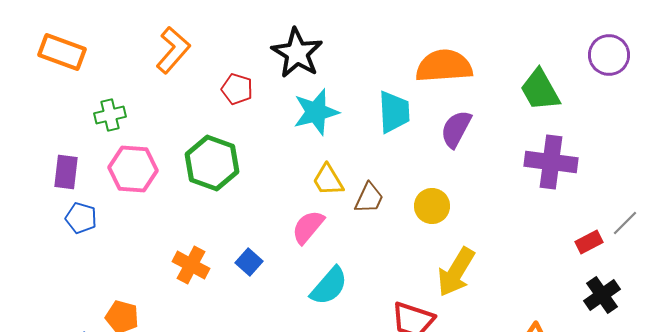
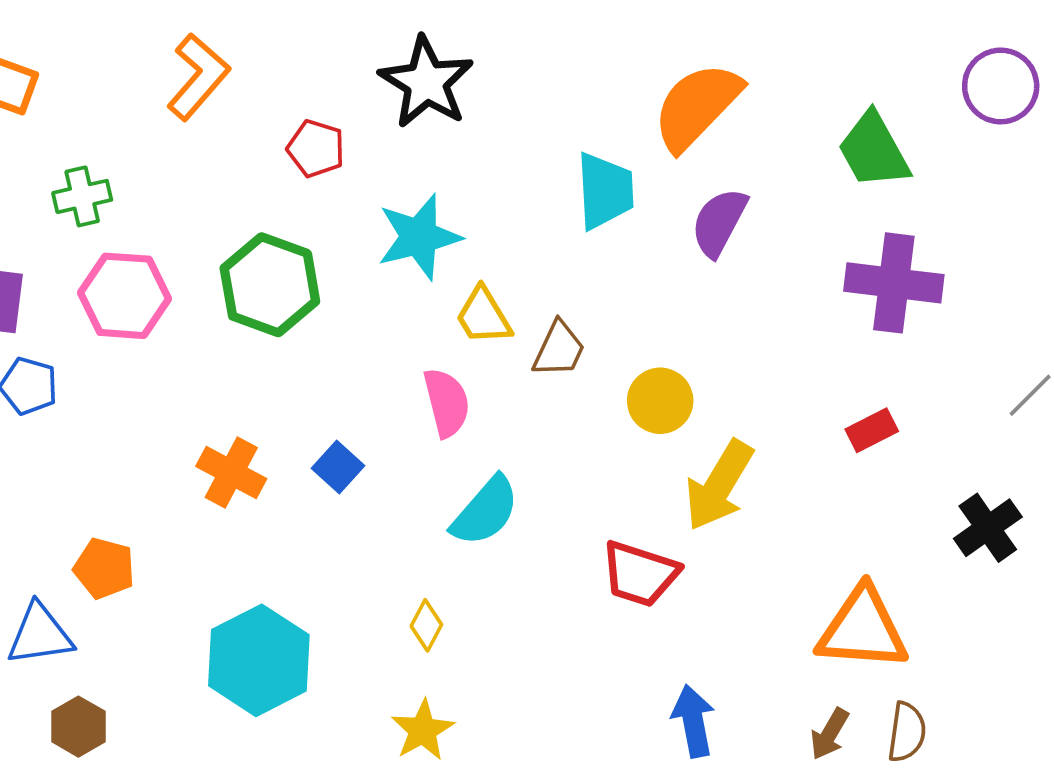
orange semicircle: (444, 66) -> (697, 106), turned -42
cyan star: (316, 112) -> (419, 237), moved
yellow circle: (432, 206) -> (660, 401), moved
pink semicircle: (308, 227) -> (447, 403), turned 126
red rectangle: (589, 242) -> (872, 430), moved

